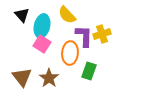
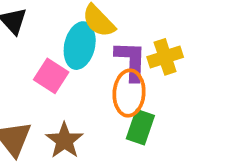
cyan ellipse: (42, 26) -> (80, 46), moved
orange ellipse: (70, 53) -> (129, 93), moved

